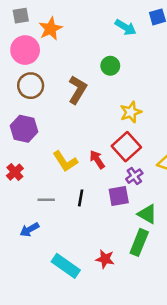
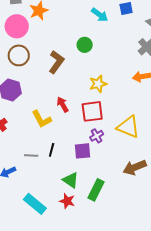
red square: (126, 147) -> (92, 111), turned 30
red arrow: (97, 160) -> (63, 104), moved
gray line: (46, 200) -> (31, 156), moved
green triangle: (147, 214) -> (71, 180), moved

